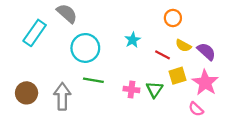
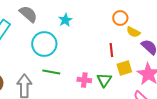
cyan star: (133, 40) -> (65, 20), moved
yellow semicircle: (183, 46) -> (133, 32), moved
red line: (163, 55) -> (111, 50), turned 56

